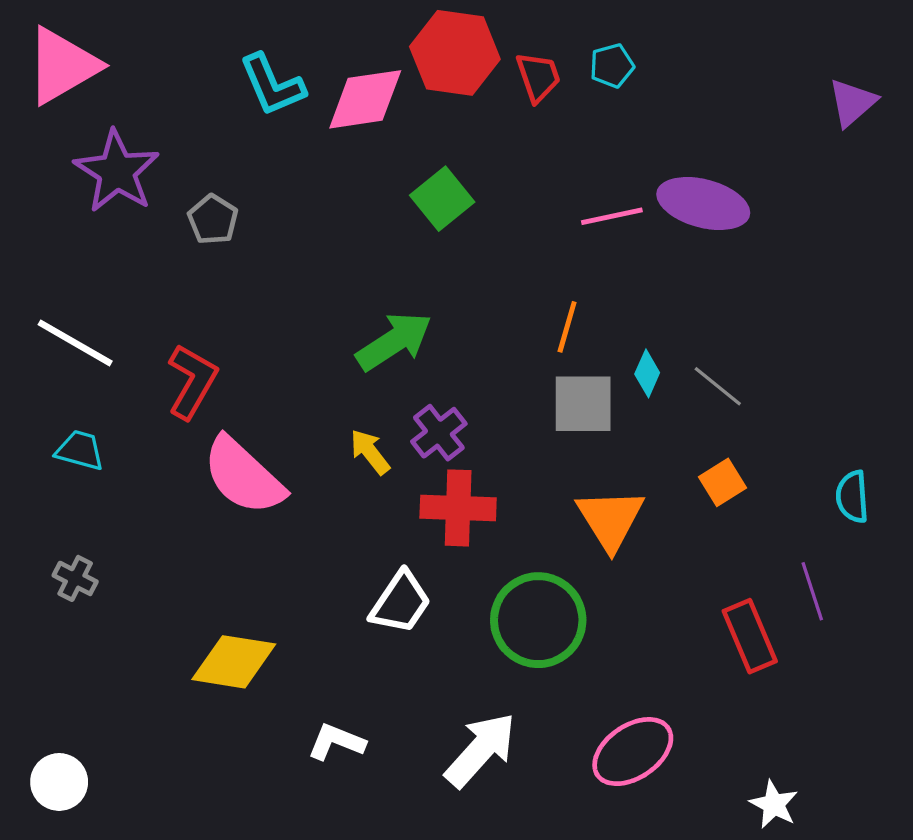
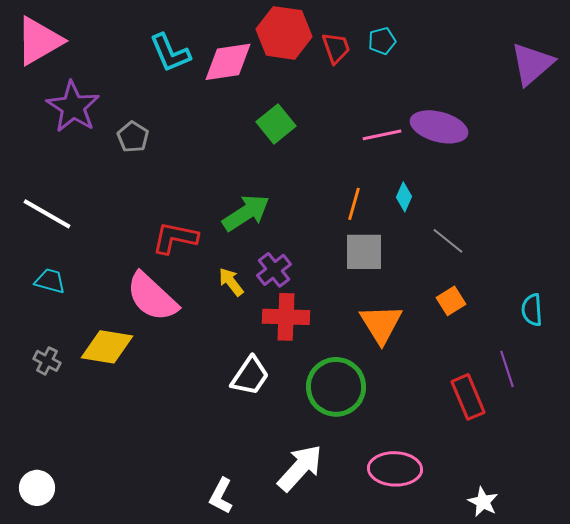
purple triangle: (852, 103) -> (532, 64), size x1.4
cyan diamond: (647, 373) -> (404, 197), moved
red L-shape: (192, 381) -> (175, 238), moved, turned -108
yellow diamond: (234, 662) -> (107, 347), moved
white L-shape: (336, 742) -> (221, 496), moved, turned -84
pink ellipse: (633, 752) -> (395, 469), turned 36

